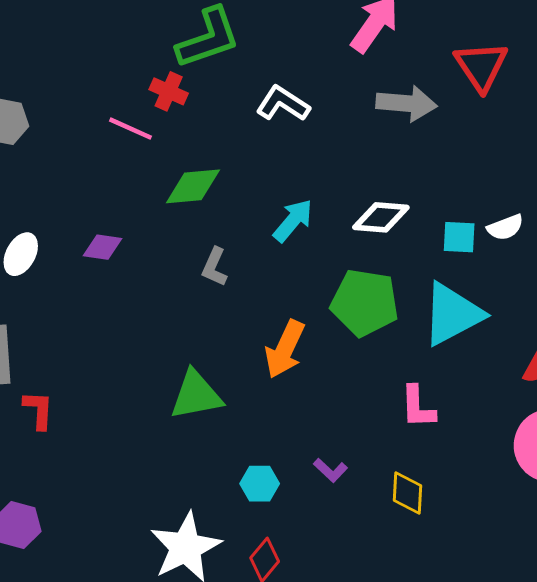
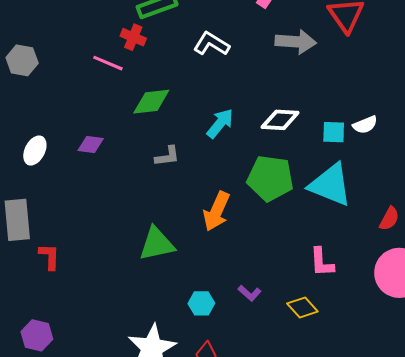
gray L-shape: (215, 267) -> (167, 156), turned -120
cyan triangle: (452, 314) -> (330, 185), turned 51
pink L-shape: (418, 407) -> (322, 262), moved
yellow diamond: (407, 493) -> (302, 308), turned -44

